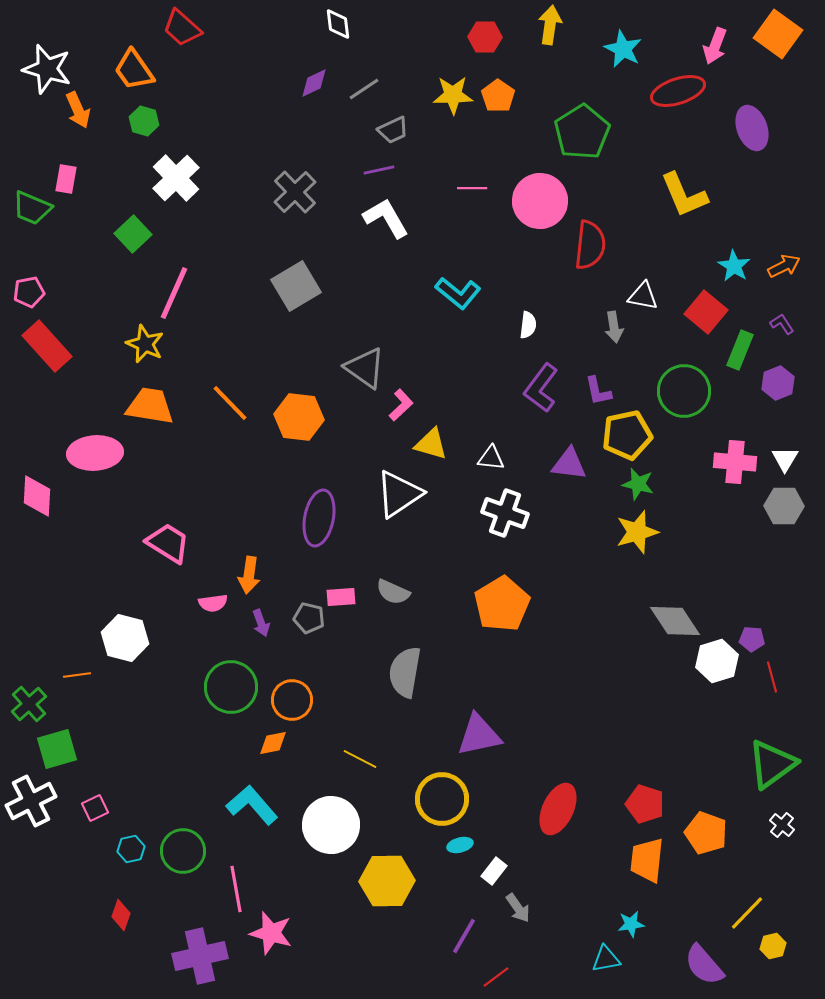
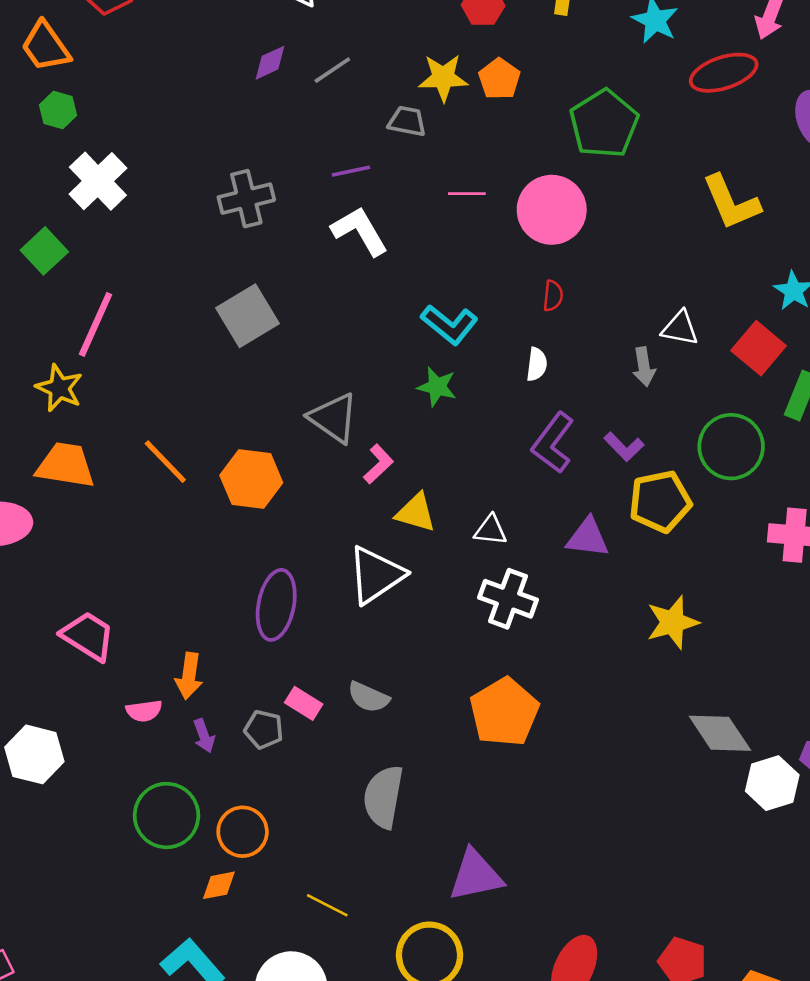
gray trapezoid: (393, 130) -> (407, 121), moved, turned -144
gray cross: (295, 192) -> (246, 199), turned 30
red semicircle: (590, 245) -> (553, 296), moved, size x0.5
purple L-shape: (598, 391) -> (624, 447), turned -32
green star: (638, 484) -> (437, 387), moved
pink rectangle: (341, 597) -> (304, 703), turned 36

